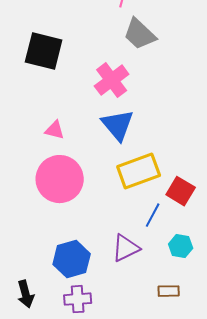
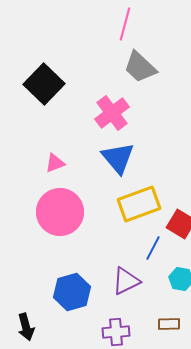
black square: (44, 51) -> (44, 84), turned 30
pink triangle: (55, 130) -> (55, 163), turned -35
purple cross: (78, 299) -> (116, 332), moved

